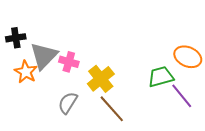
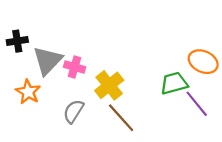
orange star: (26, 72) -> (28, 92), moved

